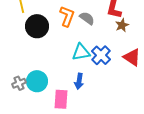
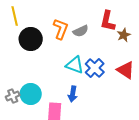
gray semicircle: (87, 18) -> (81, 31), turned 119
brown star: (122, 25) -> (124, 35), moved
cyan triangle: (81, 52) -> (75, 65), turned 30

